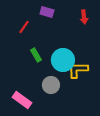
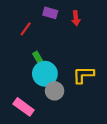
red arrow: (84, 17) -> (76, 18), moved
cyan circle: (63, 60) -> (45, 74), moved

